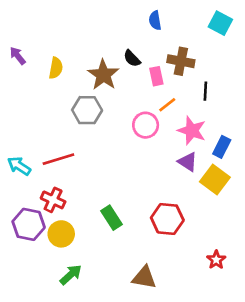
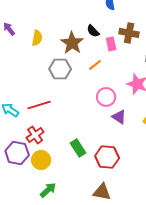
orange line: (167, 105) -> (95, 65), moved
pink circle: (146, 125) -> (106, 97), moved
purple triangle: (188, 162) -> (119, 117), moved
red cross: (53, 200) -> (35, 135), turned 30
red hexagon: (167, 219) -> (107, 157), moved

